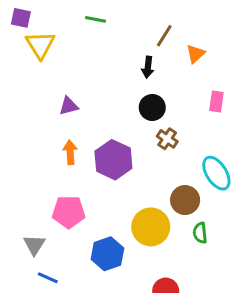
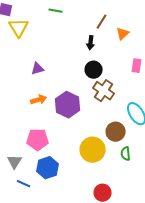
brown cross: (167, 139) -> (104, 91), size x1.5
orange arrow: (70, 152) -> (39, 100), turned 77
blue hexagon: (107, 254) -> (48, 168), moved

